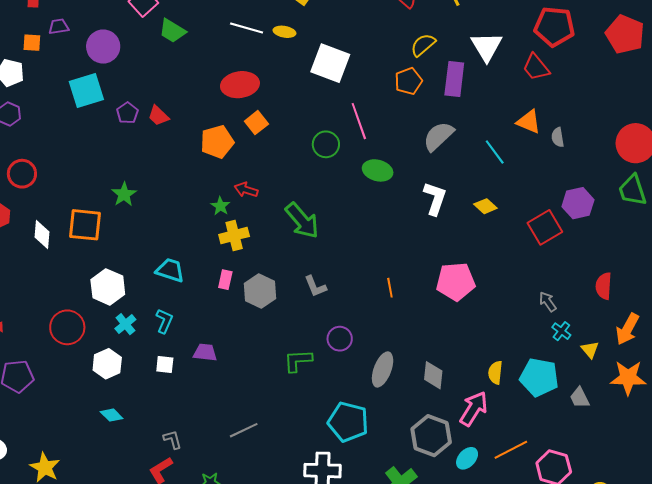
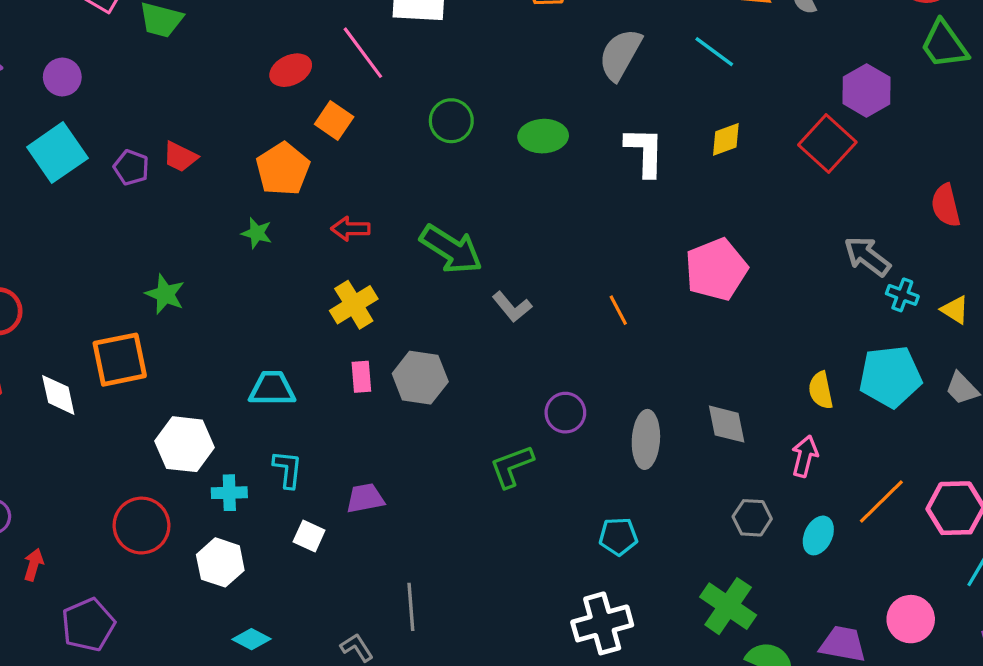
purple circle: (103, 47) -> (62, 77), size x0.7
red ellipse: (240, 85) -> (291, 70), size x0.7
pink line: (359, 121) -> (363, 53), moved
green star: (220, 206) -> (257, 233), moved
yellow diamond: (485, 206) -> (726, 139), turned -45
gray L-shape: (315, 286) -> (512, 307), moved
gray arrow: (548, 302) -> (867, 256), size x1.4
cyan cross: (125, 324) -> (229, 493), turned -35
white square: (165, 364) -> (309, 536), turned 36
pink arrow: (474, 409) -> (805, 456), size x0.7
cyan pentagon: (348, 422) -> (618, 536), size x0.6
gray line: (244, 430) -> (411, 607), moved, turned -52
gray hexagon: (431, 436) -> (752, 518), size x0.6

